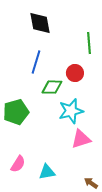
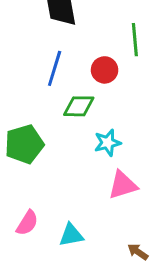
red circle: (75, 73) -> (105, 70), moved
cyan star: (71, 111) -> (108, 143), size x0.7

